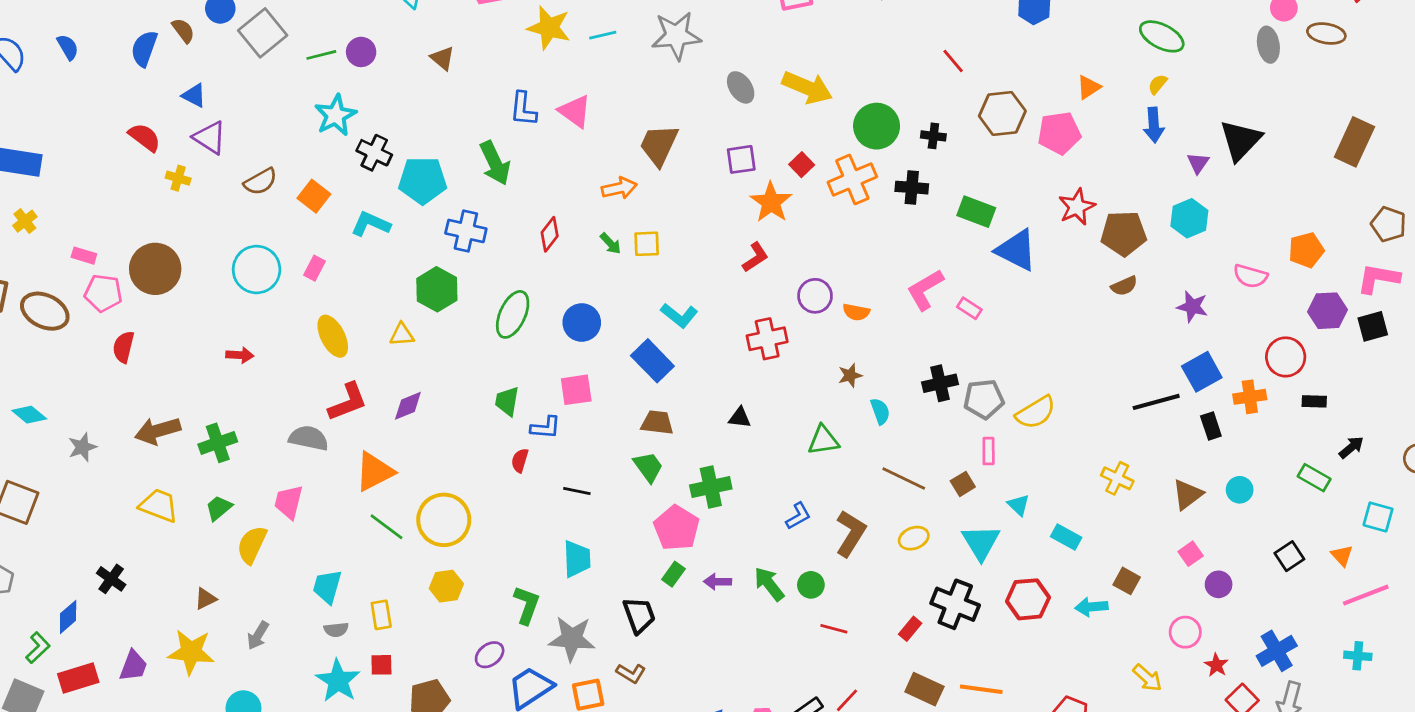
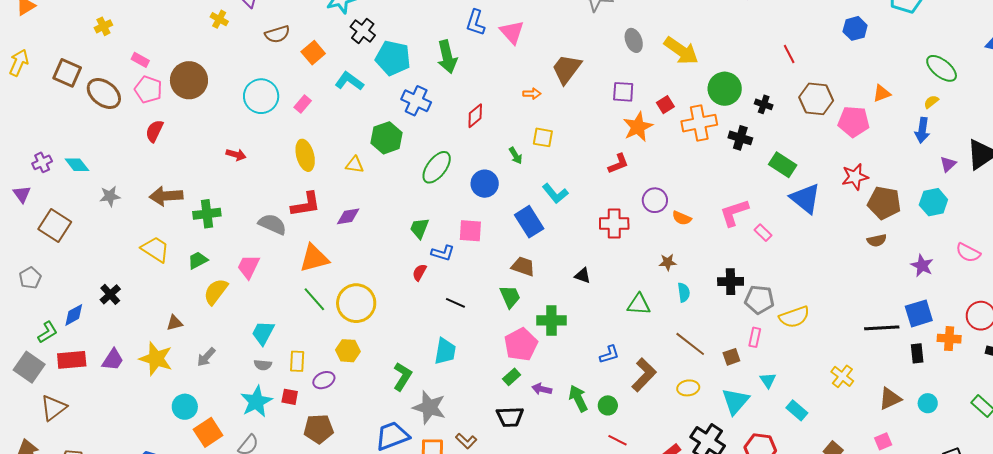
orange arrow: (619, 188) -> (532, 94), size x0.7
green arrow: (611, 243) -> (516, 156), moved
black trapezoid: (639, 615) -> (510, 417), moved, turned 96
purple ellipse: (490, 655) -> (324, 380), moved

